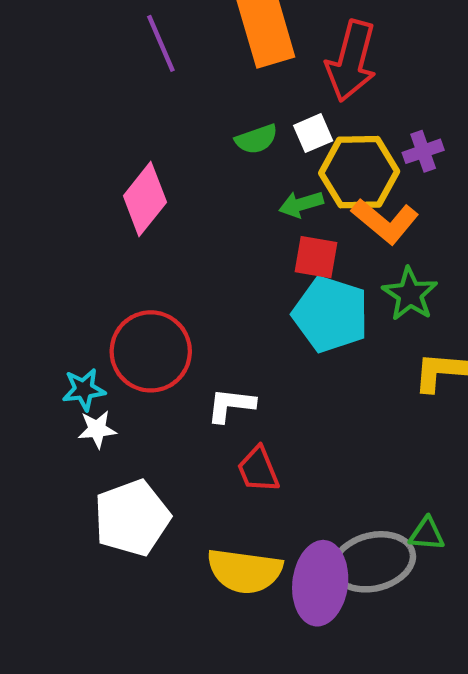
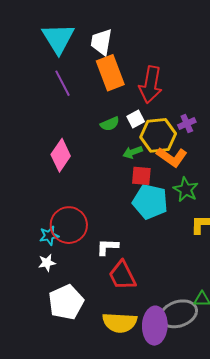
cyan star: (84, 390) -> (49, 236), moved
red trapezoid: (258, 469) -> (122, 275), size x1.4

